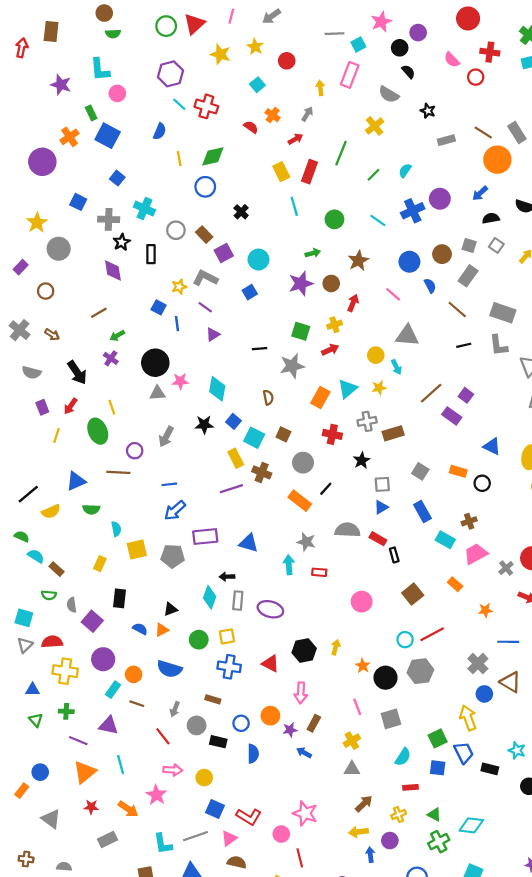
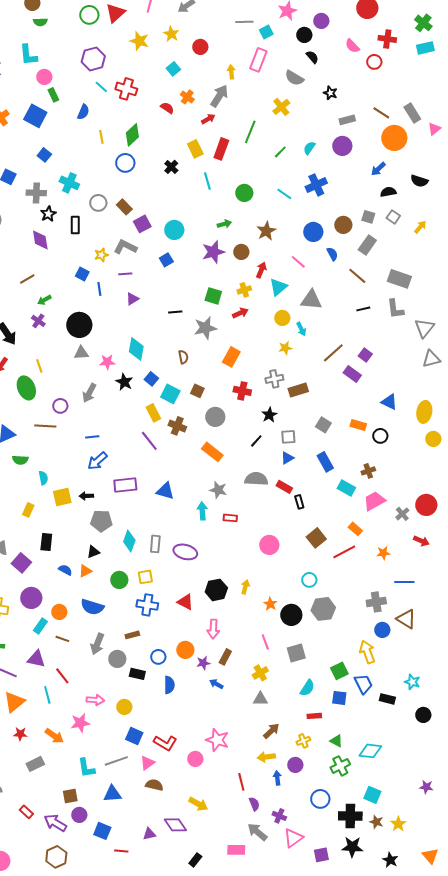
green rectangle: (91, 113) -> (53, 95), moved
gray arrow: (307, 114) -> (219, 96), size x1.6
green diamond: (213, 156) -> (132, 135), turned -30
purple circle: (440, 199) -> (342, 146), moved
black cross: (241, 212) -> (171, 167), moved
purple line: (205, 307) -> (125, 274), turned -40
pink star: (180, 381) -> (107, 362), moved
cyan triangle: (348, 389) -> (278, 287), moved
black star: (204, 425) -> (124, 382), turned 30
purple line: (231, 489) -> (149, 441), turned 70
black line: (326, 489) -> (256, 441), moved
gray pentagon: (173, 556) -> (101, 521), moved
black arrow: (227, 577) -> (86, 496), moved
red line: (432, 634) -> (344, 552), moved
gray cross: (478, 664) -> (376, 602), turned 36
brown rectangle: (213, 699) -> (132, 635), turned -32
gray arrow: (175, 709) -> (97, 644), size x1.5
red line: (163, 736) -> (62, 676), moved
pink star: (156, 795) -> (80, 723), turned 30
red line: (300, 858) -> (241, 782), moved

